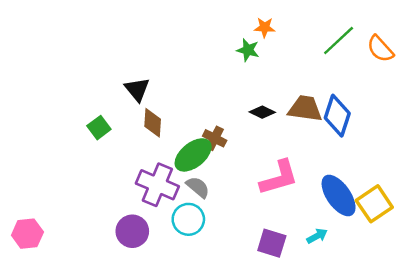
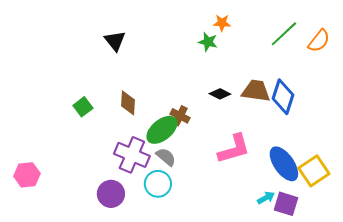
orange semicircle: (380, 49) -> (319, 41), turned -100
black triangle: (137, 89) -> (115, 41), moved
pink hexagon: (27, 234) -> (27, 175), moved
purple square: (272, 243) -> (286, 204), moved

